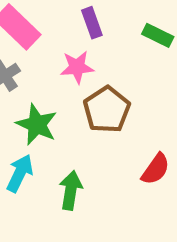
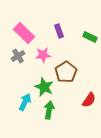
pink star: (77, 67) -> (43, 55), moved
green star: (37, 125) -> (44, 87), moved

